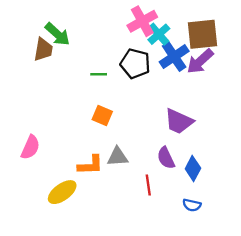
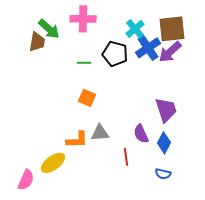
pink cross: (142, 21) -> (83, 19), moved, turned 30
purple trapezoid: (179, 121) -> (166, 110), moved, turned -132
pink semicircle: (30, 147) -> (26, 180), moved

